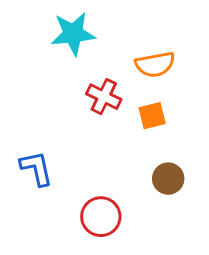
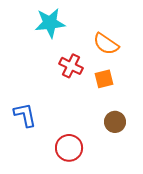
orange semicircle: (155, 64) -> (106, 44), turned 44

